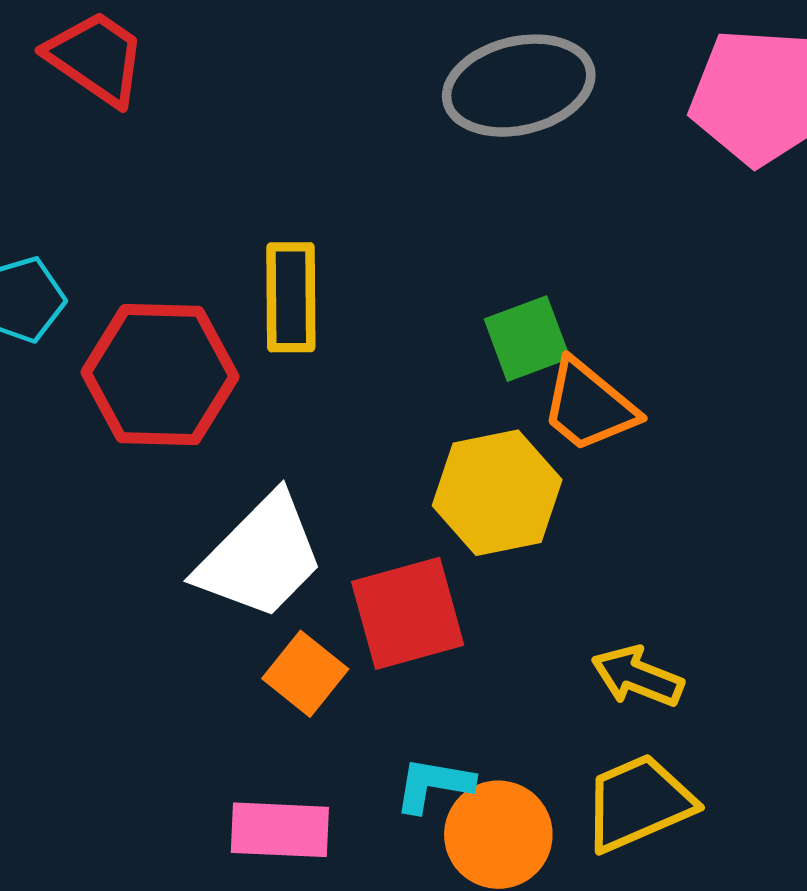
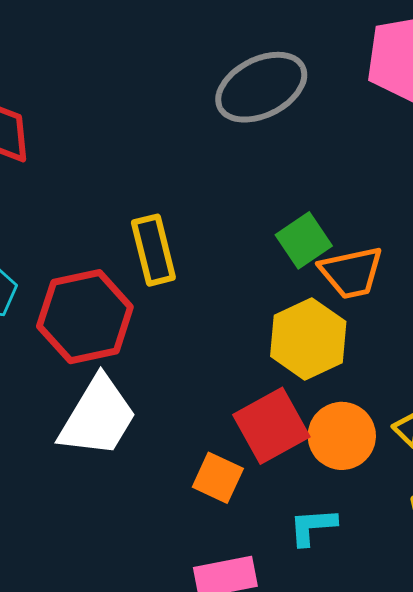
orange trapezoid: (589, 406) -> (351, 272), turned -38
white trapezoid: (260, 557) -> (98, 417), moved
orange circle: (498, 835) -> (342, 436), moved

